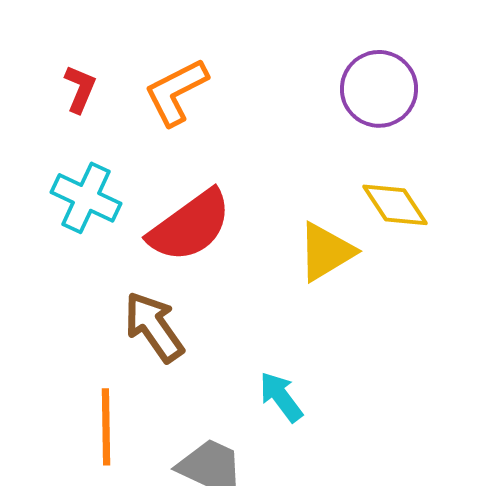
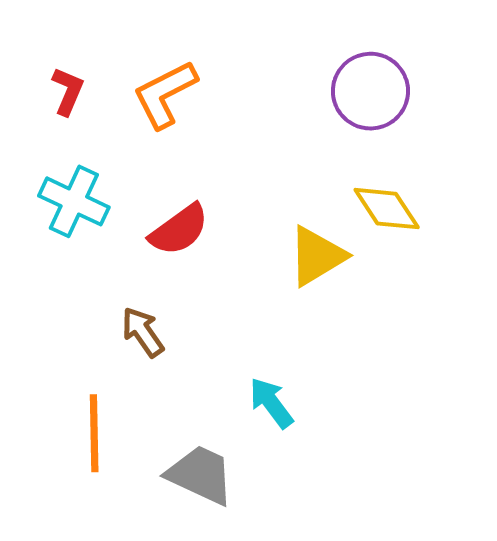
red semicircle: (190, 226) -> (179, 230), size x0.7
brown arrow: (154, 327) -> (143, 332), size x0.7

